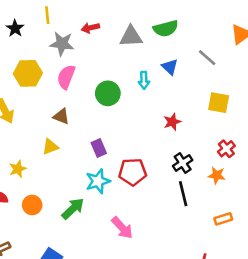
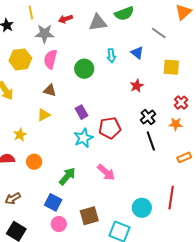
blue triangle: (170, 67) -> (137, 53), moved
green arrow: (73, 209) -> (67, 176), moved

